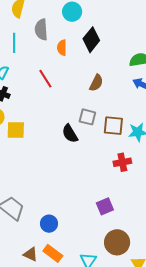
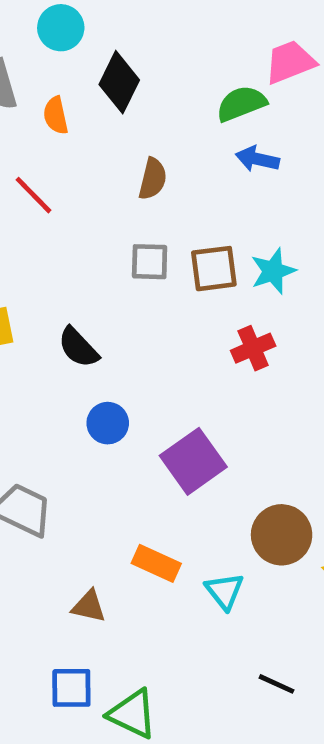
black semicircle: (70, 134) -> (78, 347), moved
purple square: (105, 206) -> (193, 461), moved, size x1.5
blue circle: (49, 224) -> (108, 423), moved
orange rectangle: (53, 253) -> (156, 563), moved

